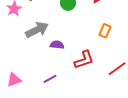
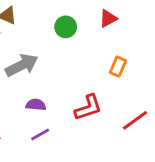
purple semicircle: (57, 45) -> (36, 105), moved

